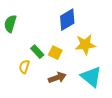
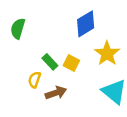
yellow star: (85, 45) -> (107, 54), turned -30
brown arrow: (57, 78) -> (56, 93), moved

